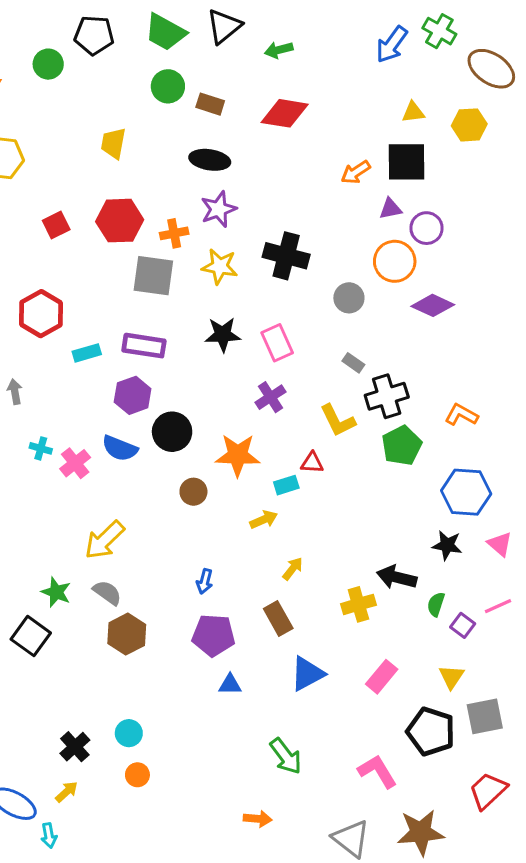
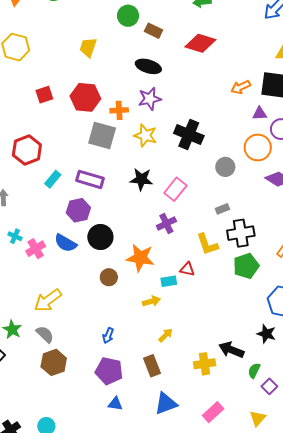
pink rectangle: (277, 343) -> (175, 189), turned 55
cyan rectangle: (87, 353) -> (53, 179), turned -42
gray rectangle: (353, 363) -> (222, 209), turned -64

